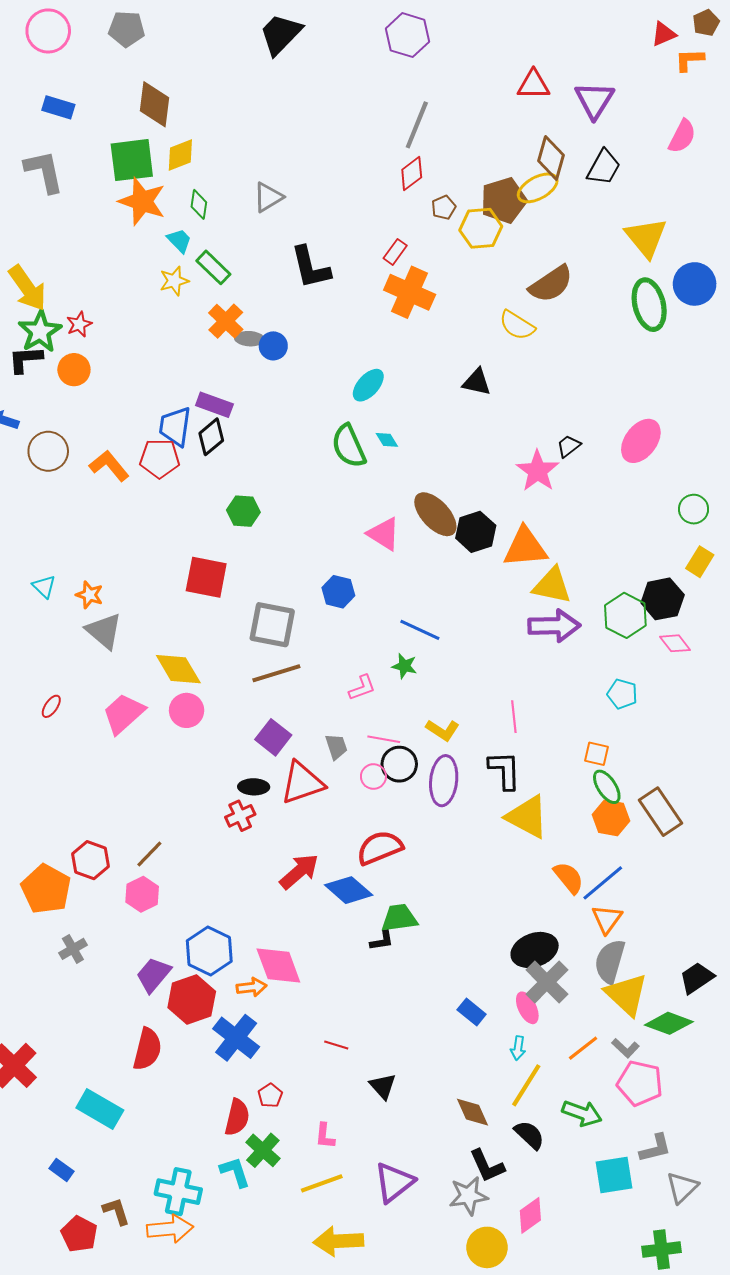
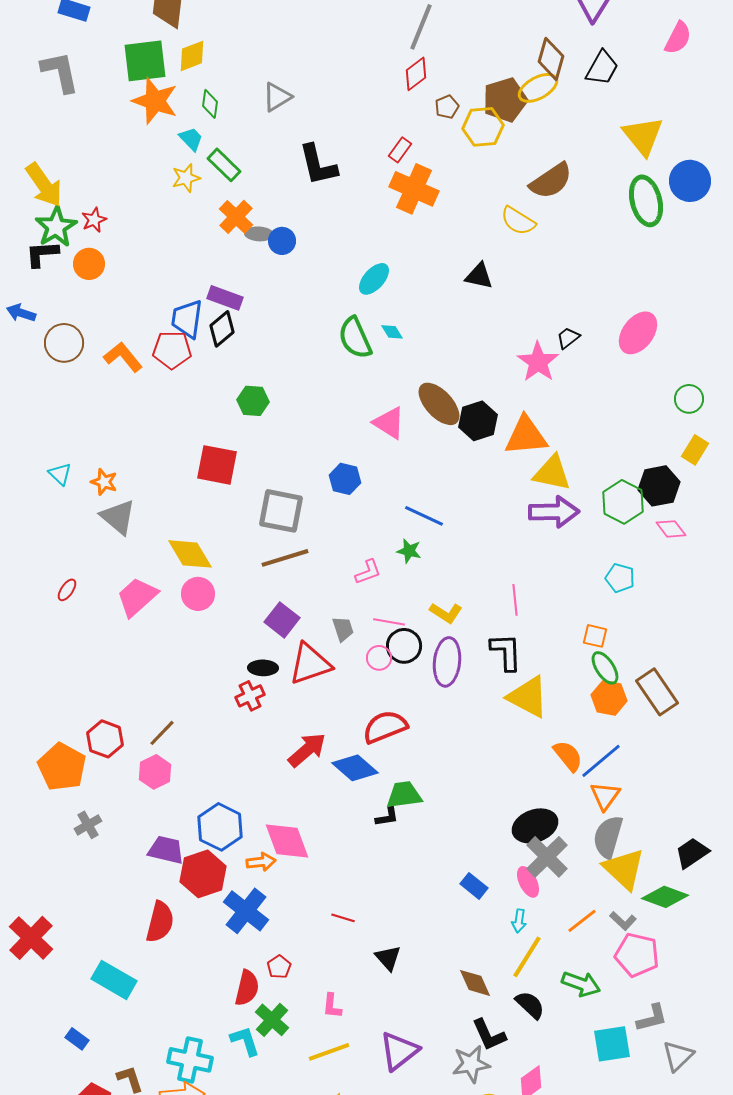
purple trapezoid: (153, 975) -> (166, 850), turned 63

